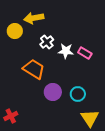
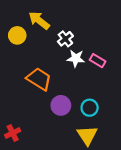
yellow arrow: (34, 18) -> (39, 20), turned 48
white cross: (47, 42) -> (65, 39), moved
yellow triangle: (90, 118) -> (87, 135), moved

